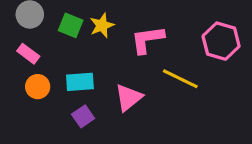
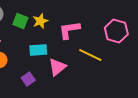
cyan rectangle: (80, 82) -> (38, 50), moved

